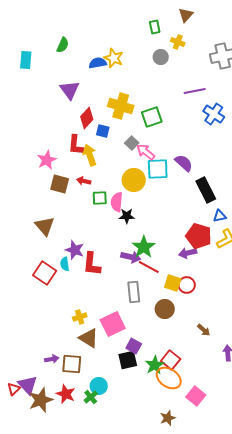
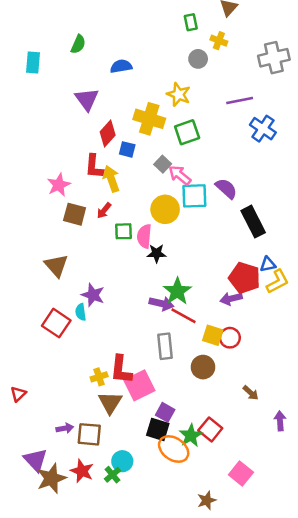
yellow star: (114, 58) -> (179, 94), moved
red arrow: (84, 181) -> (104, 211), turned -64
blue triangle: (220, 216) -> (268, 264), moved
red L-shape: (92, 264) -> (121, 370), moved
brown triangle: (89, 338) -> (110, 403), turned 30
black square: (128, 360) -> (158, 429), turned 30
orange ellipse: (169, 378) -> (174, 449), moved
red triangle: (14, 389) -> (18, 394), moved

